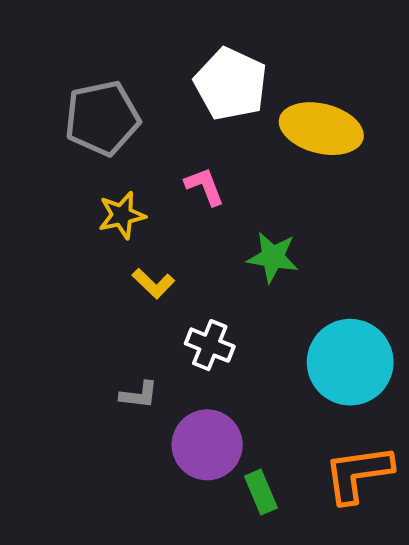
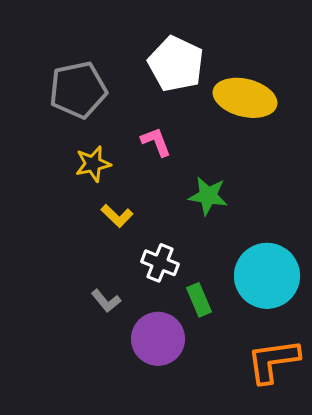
gray L-shape: (139, 395) -> (106, 301), turned 44
green rectangle: (261, 492) -> (199, 300), moved

